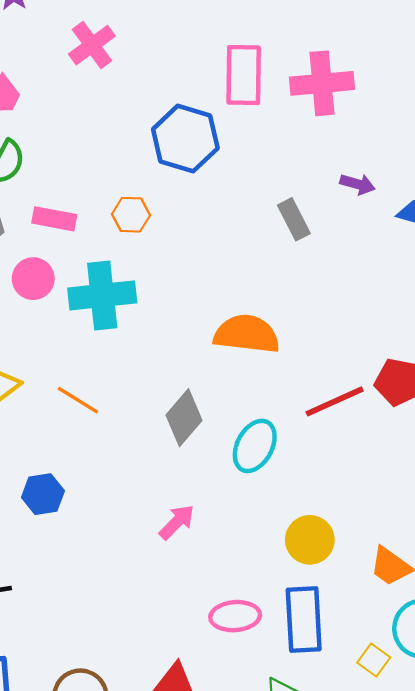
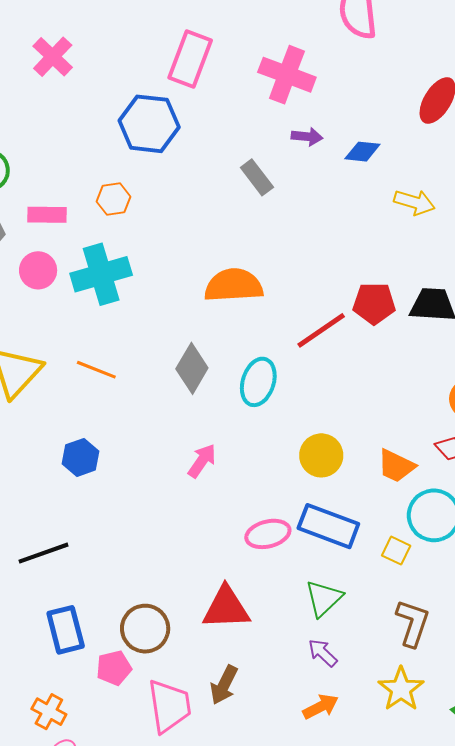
pink rectangle: (244, 75) -> (190, 59), turned 30
pink cross: (322, 83) -> (287, 75), moved, turned 36
blue rectangle: (304, 619) -> (328, 526), turned -56

